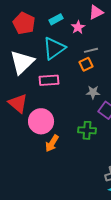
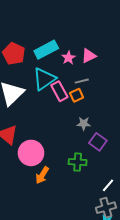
pink triangle: (96, 12) -> (89, 56), moved
cyan rectangle: (56, 19) -> (46, 50), size x1.6
pink rectangle: (49, 80) -> (59, 91), moved, turned 66

